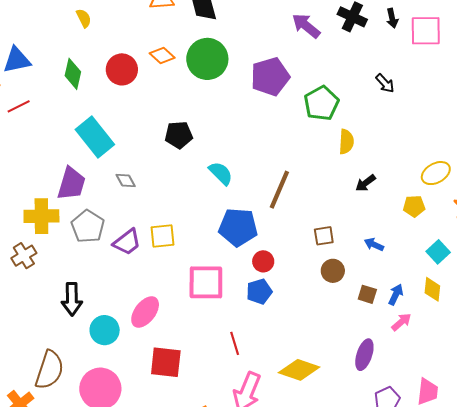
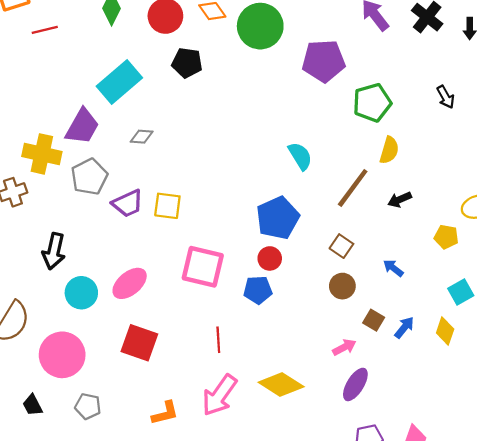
black pentagon: (179, 135) -> (187, 63), moved
cyan rectangle: (95, 137) -> (119, 82), turned 75
cyan semicircle: (221, 173) -> (300, 156), moved
gray diamond: (126, 180) -> (142, 137), turned -70
brown line: (279, 190) -> (353, 188), moved
blue pentagon: (238, 227) -> (278, 218), moved, turned 30
brown square: (324, 236) -> (341, 246), turned 30
pink arrow: (401, 322) -> (344, 347), moved

